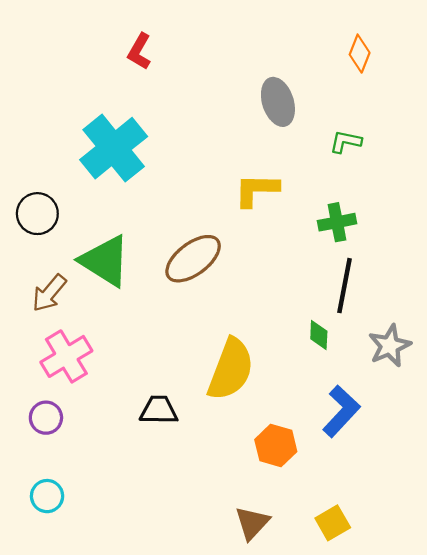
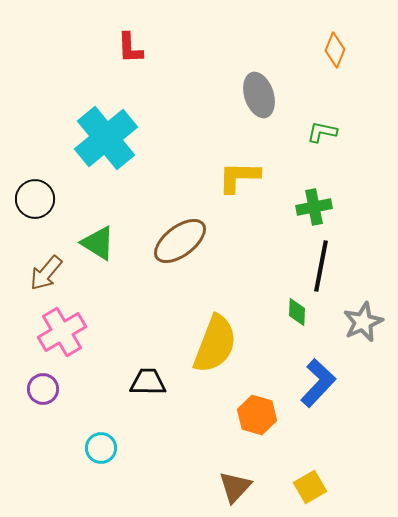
red L-shape: (139, 51) -> (130, 48), turned -32
green triangle: (105, 261) -> (98, 243), size x0.7
cyan circle: (47, 496) -> (101, 448), moved

